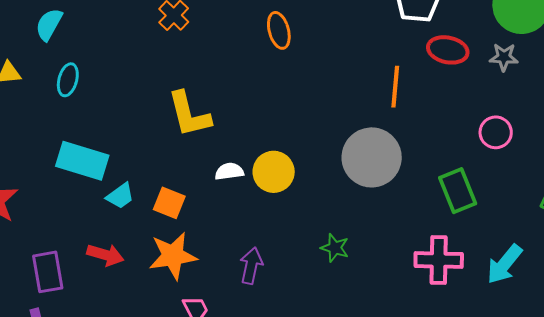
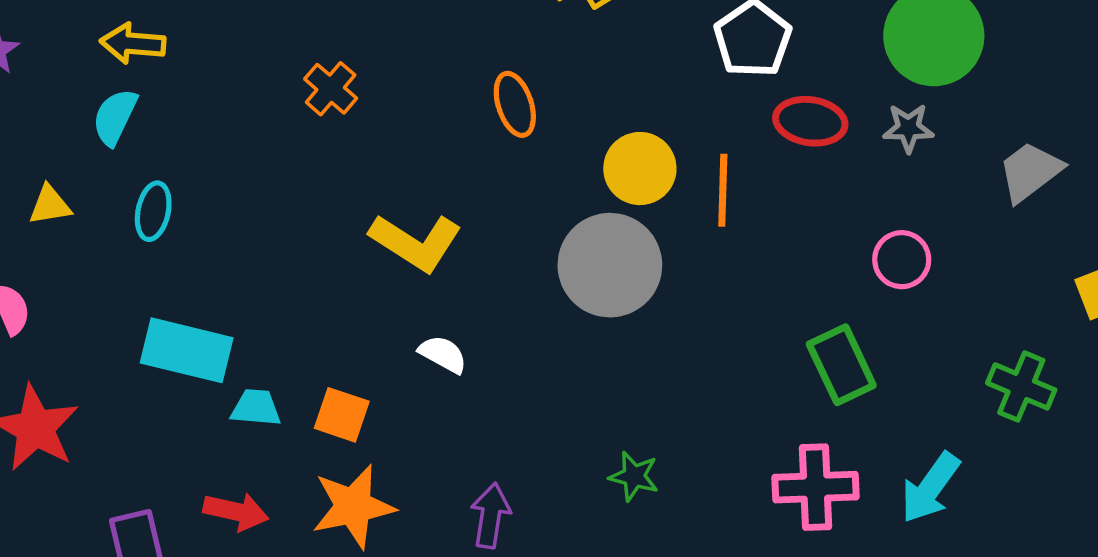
yellow L-shape: (189, 114) -> (416, 242), moved, turned -40
gray circle: (372, 157) -> (610, 265), moved
white semicircle: (229, 171) -> (443, 354), turned 40
yellow circle: (274, 172) -> (640, 169), moved
cyan trapezoid: (120, 196) -> (256, 408), turned -136

